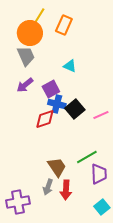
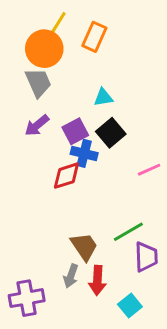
cyan triangle: (70, 66) -> (103, 97), turned -32
black square: (75, 109) -> (111, 133), moved
cyan square: (102, 207) -> (130, 305), moved

